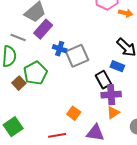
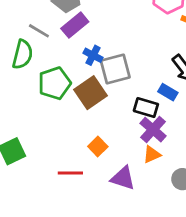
black rectangle: (103, 80) -> (146, 107), turned -54
brown square: (19, 83) -> (91, 93), moved, size x1.6
purple cross: (111, 95) -> (153, 130), turned 36

